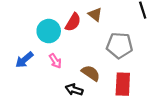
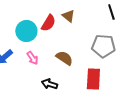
gray pentagon: (119, 45) -> (103, 46), moved
brown semicircle: (91, 73) -> (64, 58), moved

